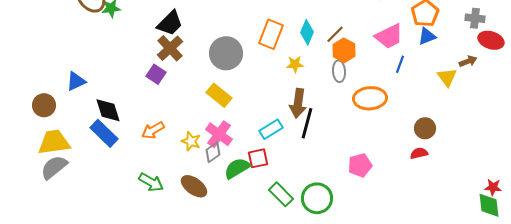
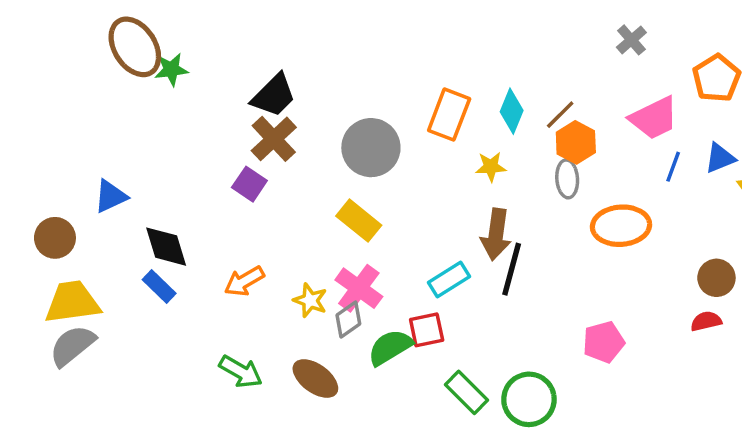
blue triangle: (427, 36) -> (720, 158), moved
blue rectangle: (104, 133) -> (159, 286), size x0.7

